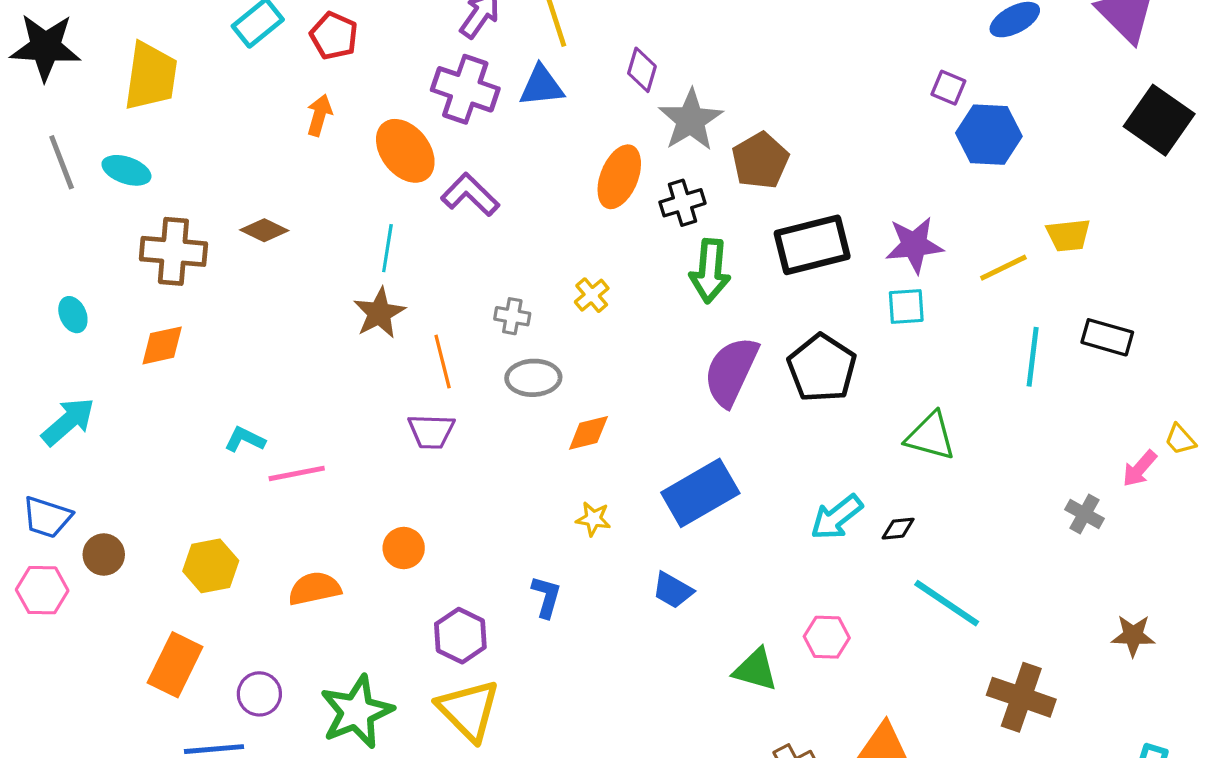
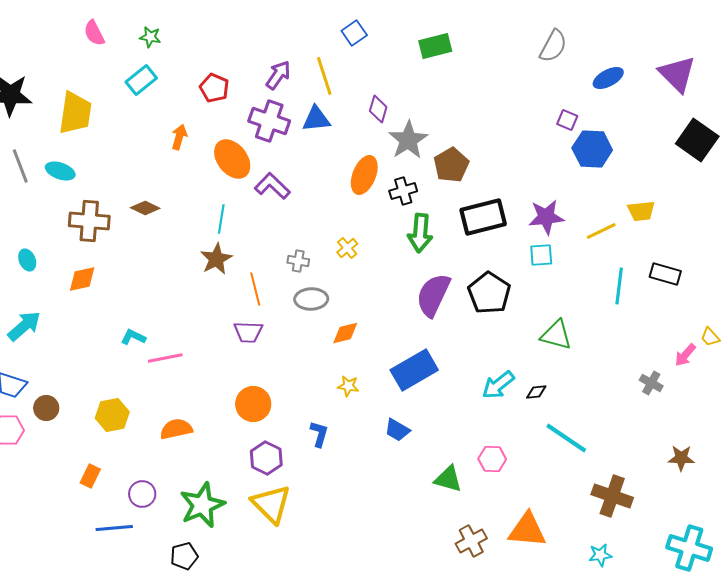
red pentagon: (334, 36) -> (214, 88), moved
orange circle: (404, 548) -> (253, 404), moved, size x1.4
orange rectangle: (175, 665) -> (90, 476), size x0.6

